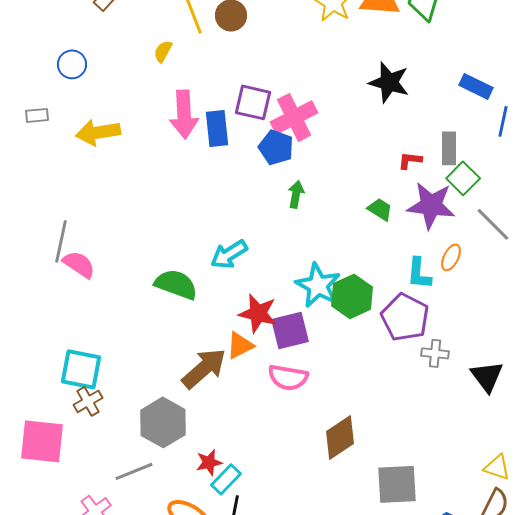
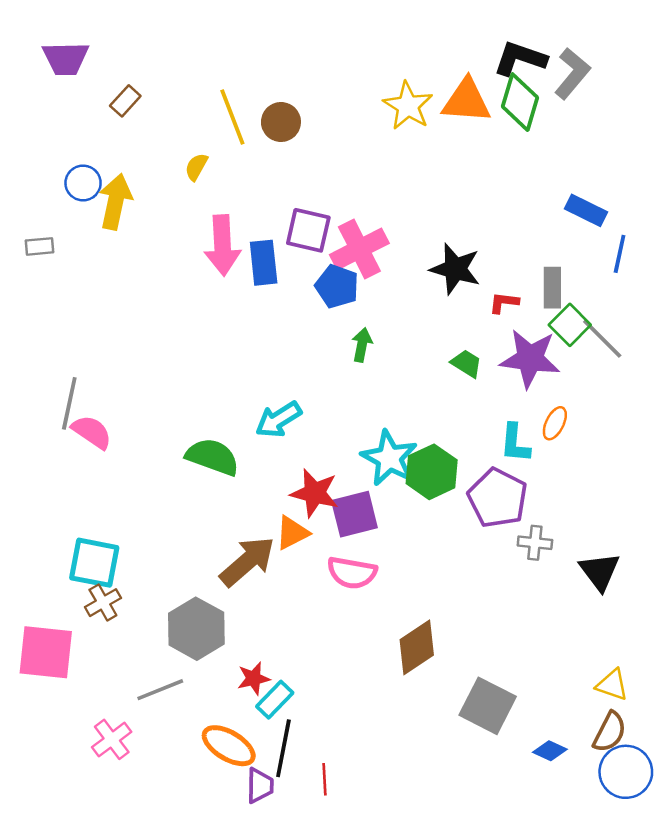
black star: (389, 82) -> (455, 269), moved
yellow arrow: (98, 132) -> (115, 202), moved, turned 111
gray line: (493, 224) -> (602, 339), moved
gray square: (397, 484) -> (488, 706), turned 30

